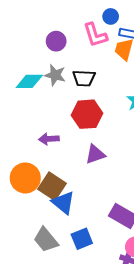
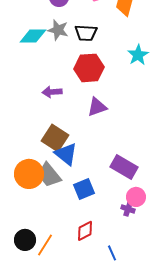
orange circle: (25, 178) -> (29, 174), moved
gray trapezoid: (46, 240) -> (49, 175), moved

